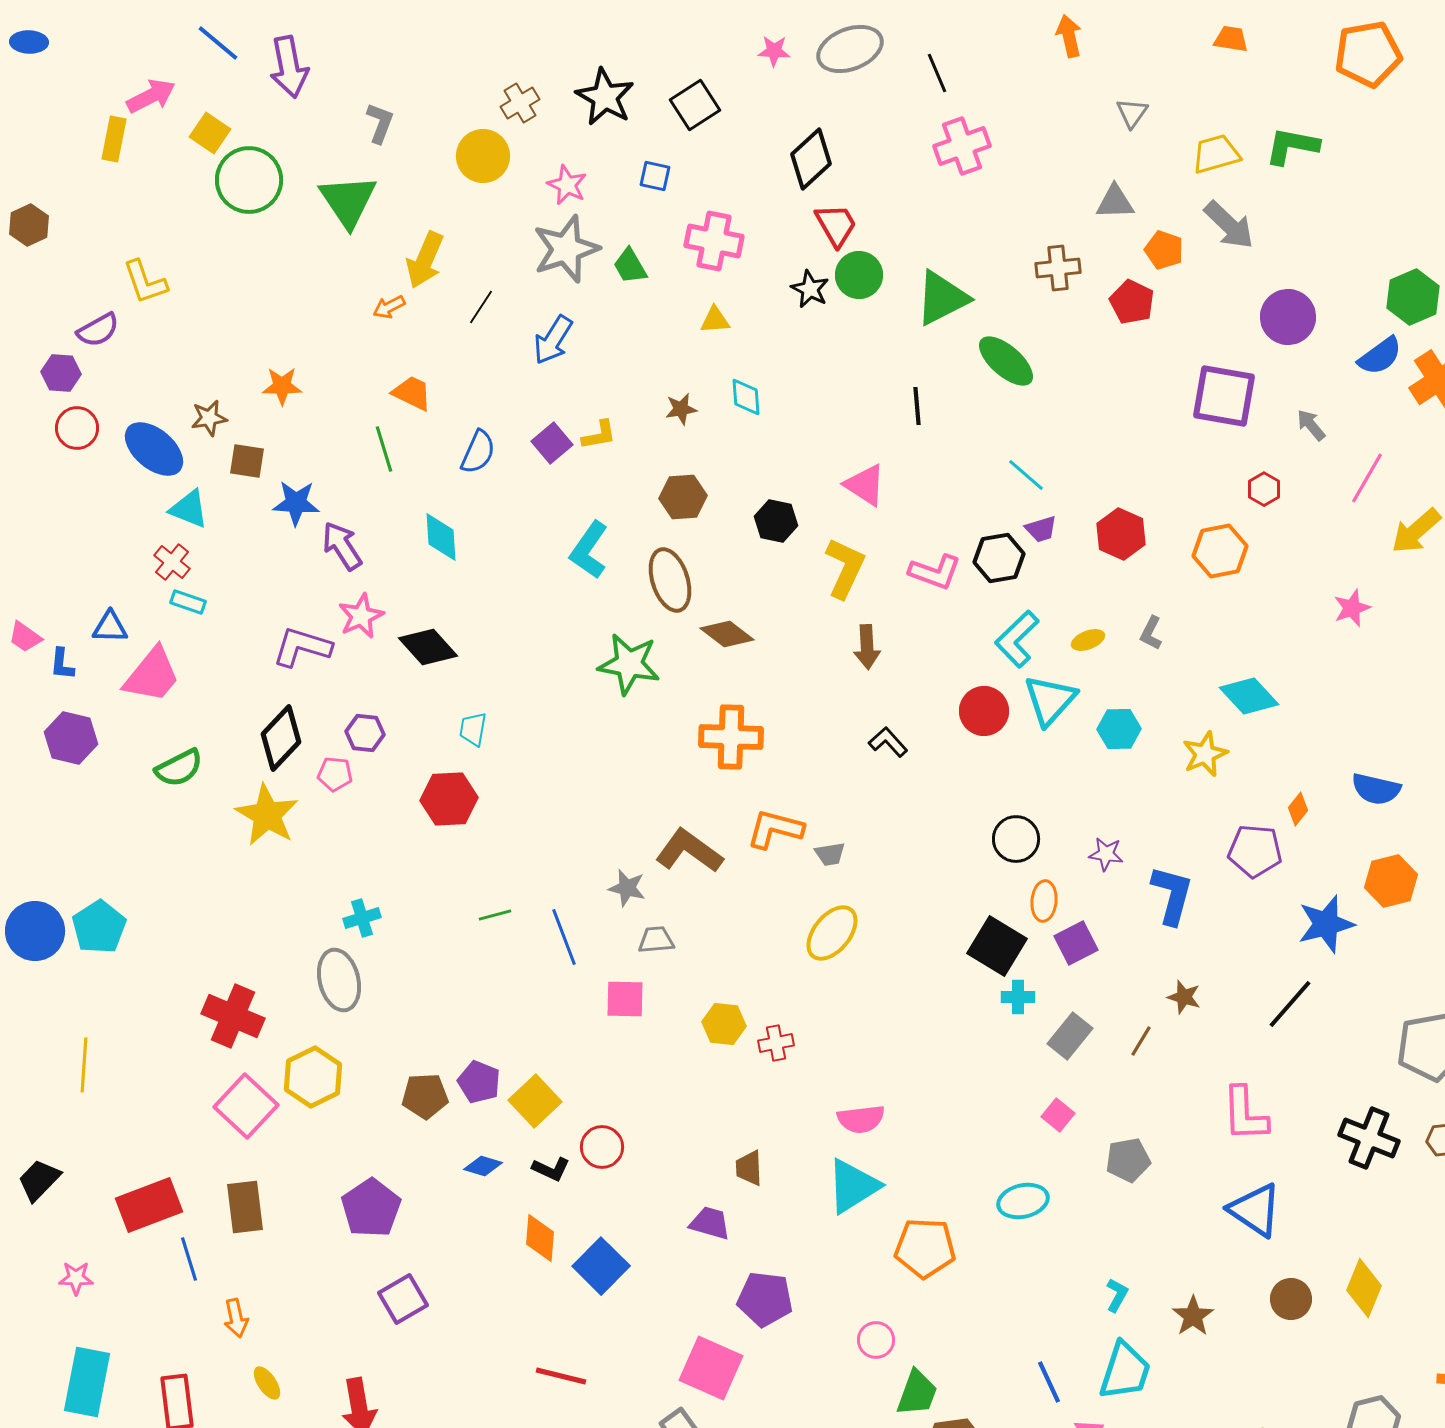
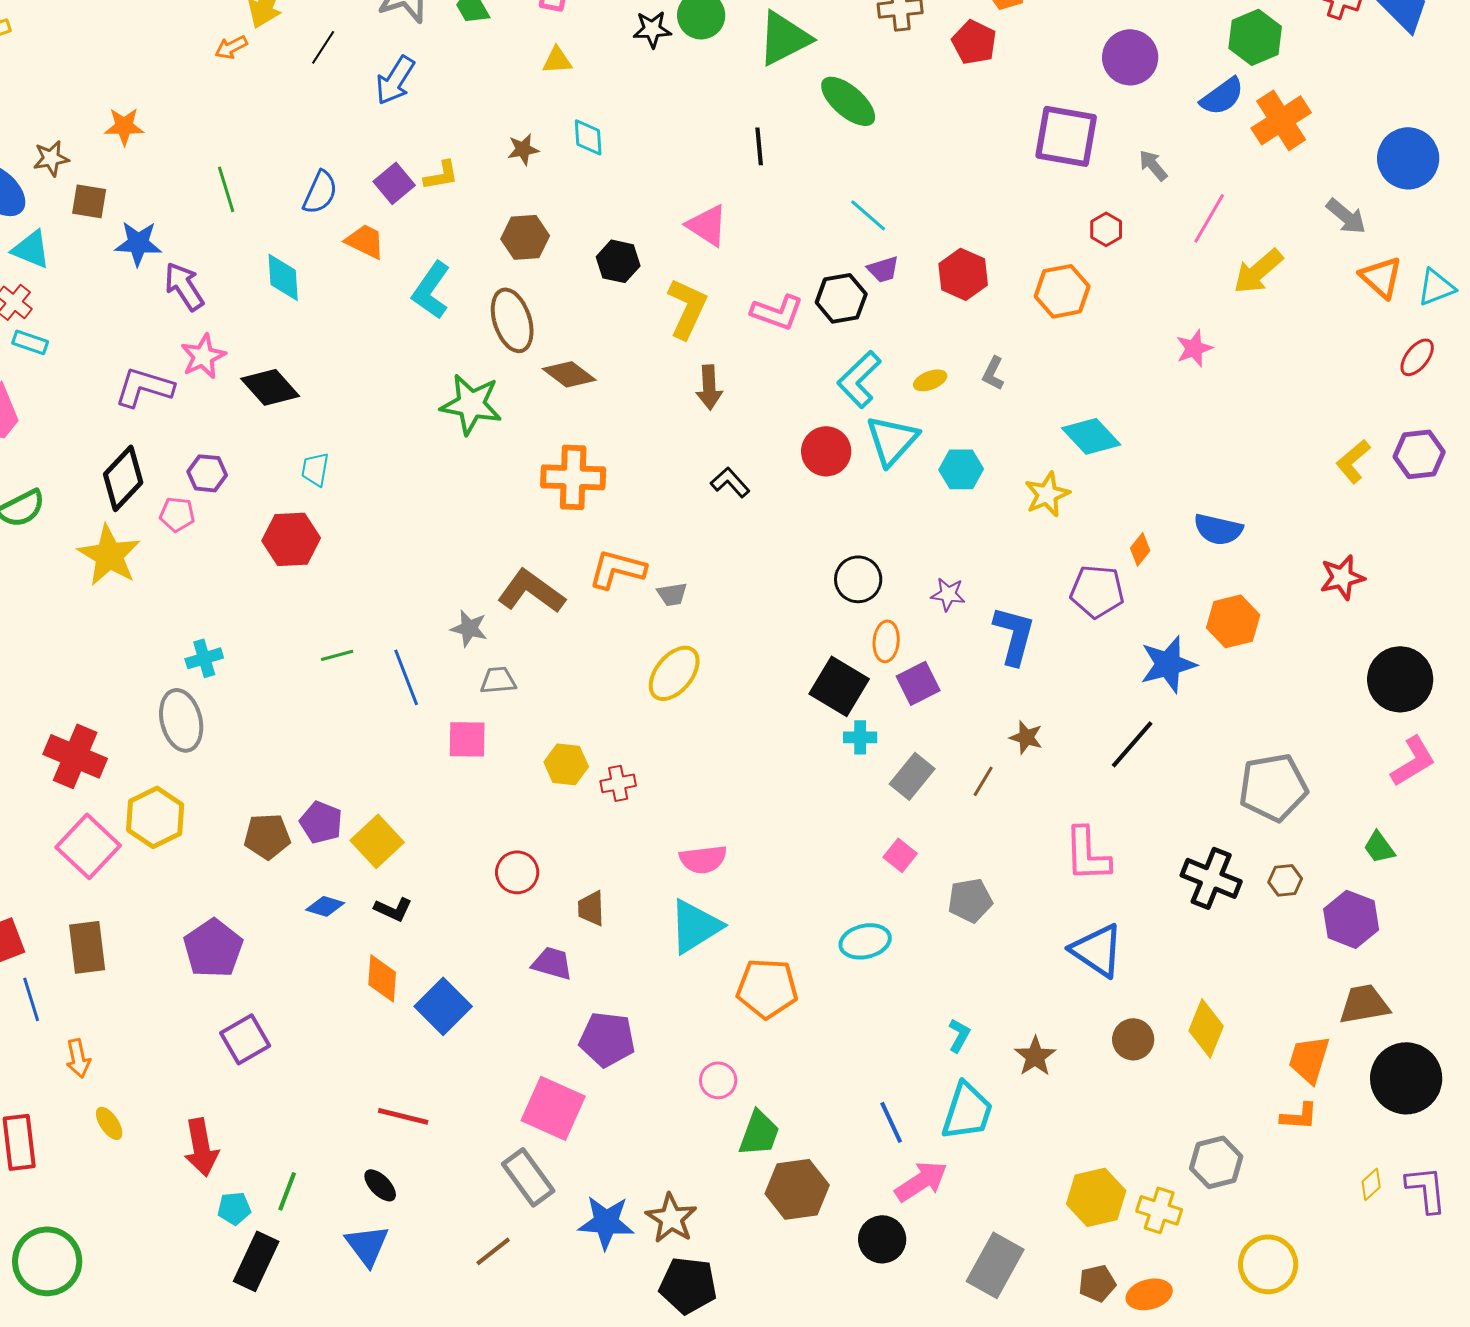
black star: (810, 289) -> (652, 29), turned -30
orange trapezoid: (412, 393) -> (365, 241), moved
red circle: (602, 1147) -> (517, 872), moved

